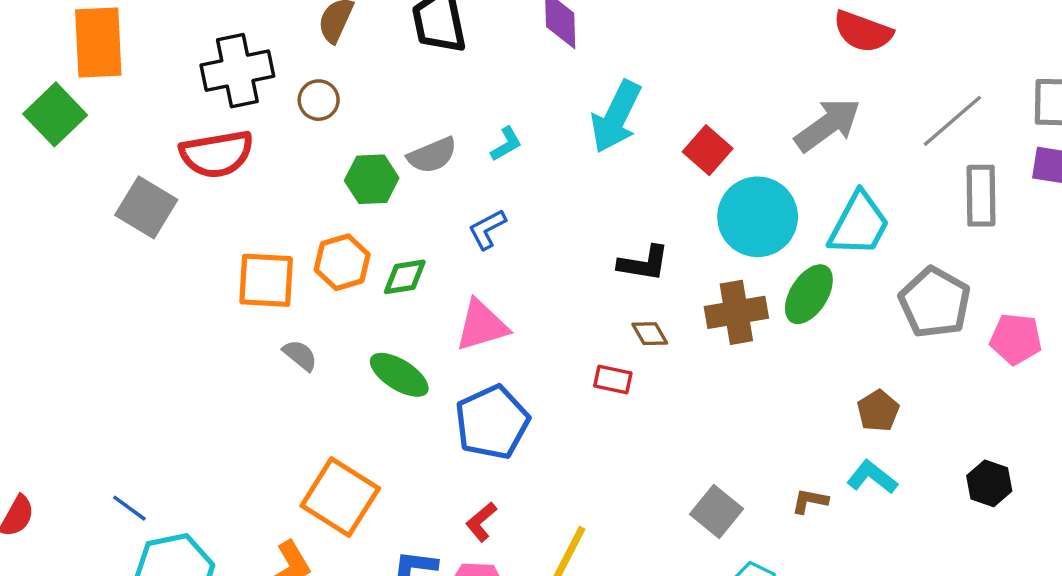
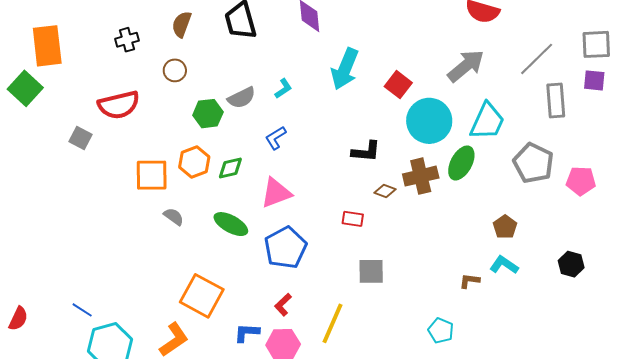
black cross: (237, 71) -> (127, 40), moved, size x0.6
gray square: (146, 207) -> (81, 138), size x0.7
brown diamond: (650, 334) -> (385, 191), moved, turned -35
gray square: (716, 511) -> (371, 271), moved, turned -36

